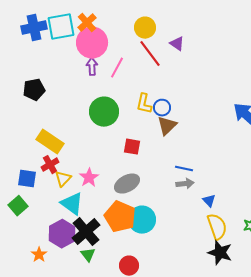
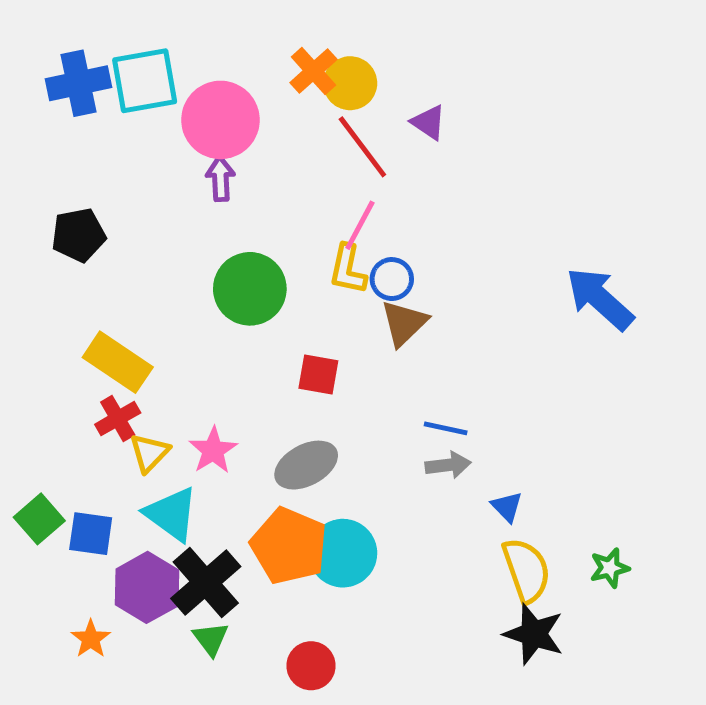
orange cross: (87, 23) -> (313, 71), moved
pink line: (117, 68) -> (360, 225), moved
blue square: (27, 179) -> (91, 534), moved

